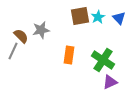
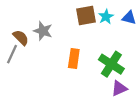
blue triangle: (119, 18) -> (129, 18), turned -32
gray star: (41, 30) -> (43, 31), turned 30

